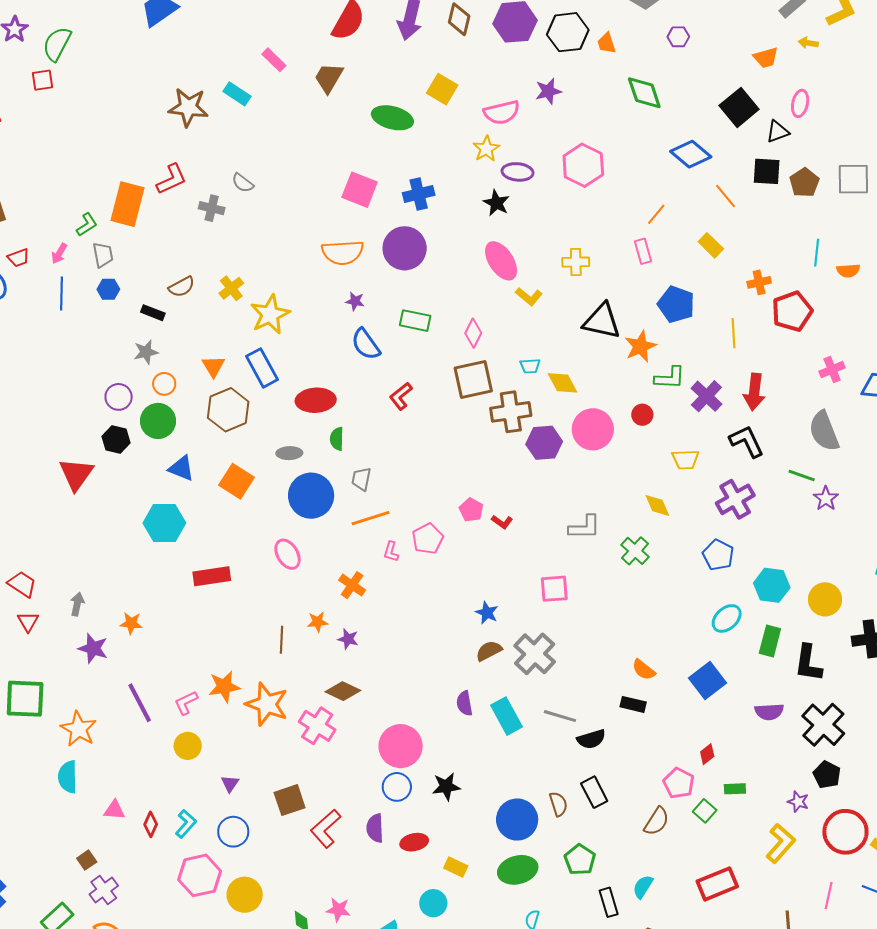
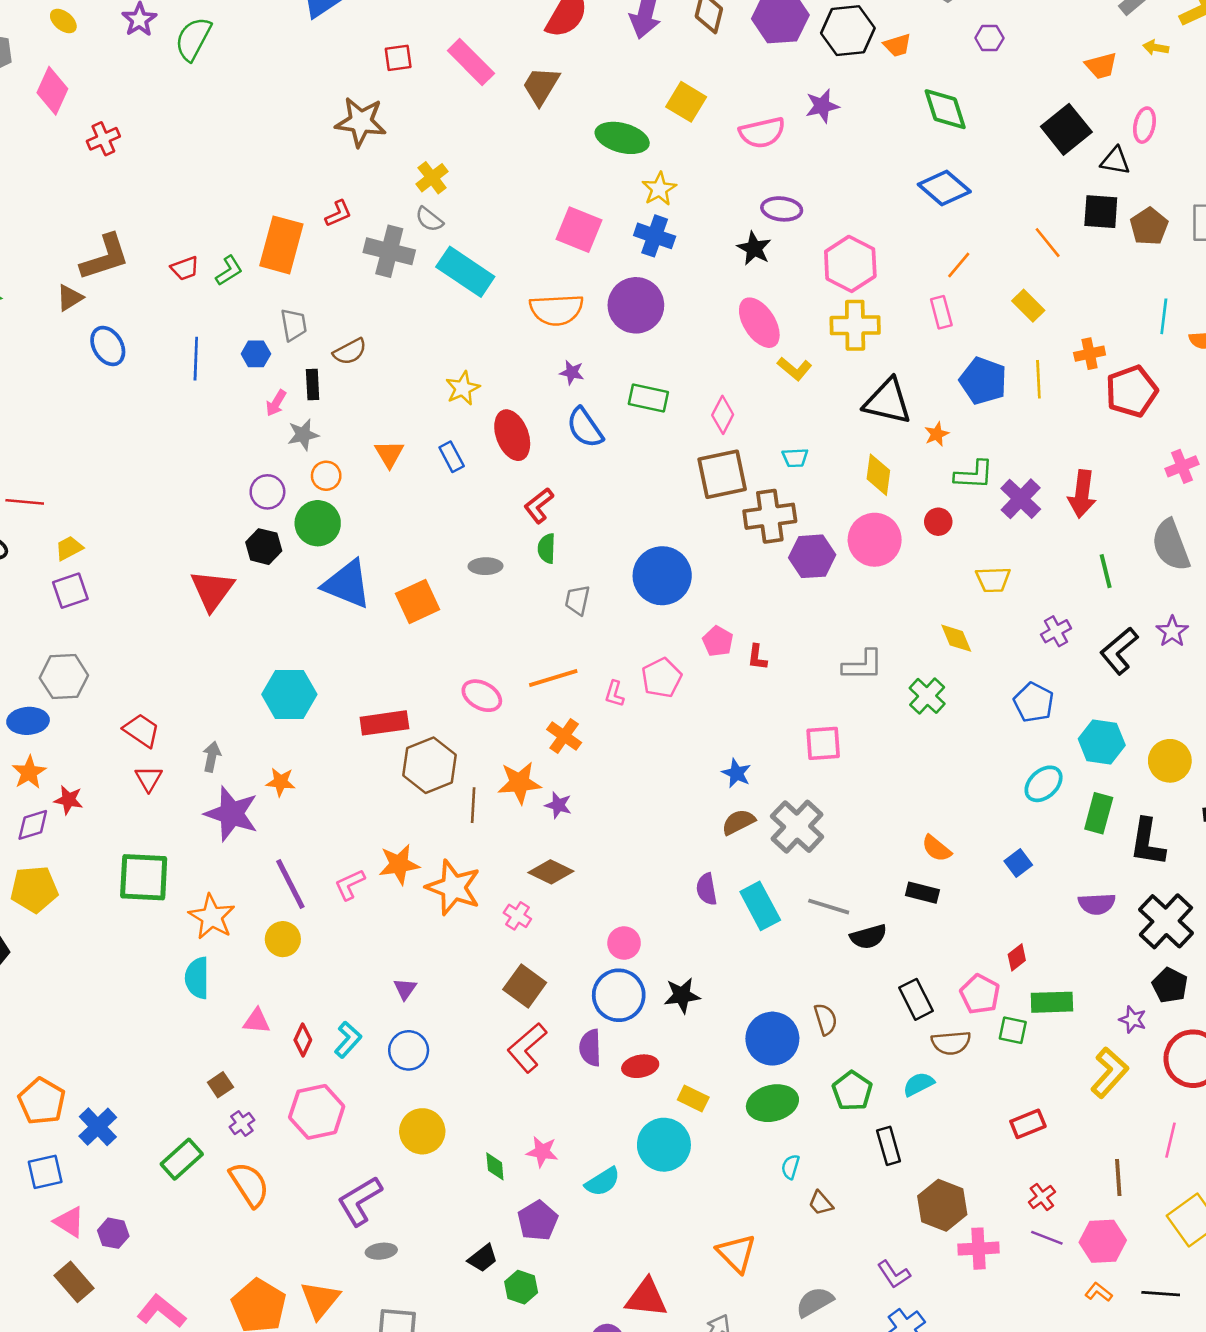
orange trapezoid: (607, 43) -> (897, 45), turned -90
pink rectangle: (274, 60) -> (471, 62), size x1.5
red square: (43, 80) -> (398, 58), moved
cyan rectangle: (237, 94) -> (465, 272), moved, size x1.6
black triangle: (778, 132) -> (1115, 161), turned 30
yellow star: (486, 149) -> (659, 189), moved
blue diamond: (691, 154) -> (944, 188), moved
pink hexagon: (583, 165) -> (850, 264), moved
red L-shape: (172, 179) -> (338, 214), size x0.7
blue cross: (419, 194) -> (655, 236), turned 32
gray cross: (212, 208) -> (389, 251), size x1.5
pink arrow: (59, 253) -> (276, 403), moved
gray trapezoid: (103, 255) -> (294, 325), moved
red trapezoid: (19, 258) -> (185, 268), moved
yellow cross: (576, 262) -> (855, 325), size x1.4
yellow cross: (231, 288) -> (432, 178), moved
black rectangle: (153, 313) -> (313, 384), turned 65
yellow star: (270, 314) -> (463, 388), size x0.7
yellow line: (733, 333) -> (1038, 379), moved
orange star: (640, 346) -> (937, 434), size x0.6
blue rectangle: (262, 368) -> (452, 457), size x0.6
yellow diamond: (562, 383) -> (878, 475), moved, turned 36
red L-shape: (401, 396) -> (539, 505), moved
red ellipse: (316, 400) -> (512, 435), moved, turned 72
brown hexagon: (228, 410) -> (430, 765), moved
black L-shape: (747, 441) -> (1119, 651), moved, turned -105
blue triangle: (181, 468) -> (347, 584), size x1.5
green line: (802, 475) -> (1106, 571), moved, turned 56
orange square: (237, 481) -> (417, 601), turned 32
blue circle: (311, 496) -> (662, 576), moved
purple cross: (735, 499) -> (1056, 631), size x0.6
orange line: (370, 518) -> (553, 678), moved
red L-shape: (502, 522) -> (757, 657), turned 60
cyan hexagon: (164, 523) -> (289, 694), moved
pink ellipse: (287, 554) -> (482, 696), turned -32
orange star: (318, 622) -> (519, 783), size x1.6
purple star: (93, 648) -> (232, 814), size x1.4
blue square: (708, 680) -> (1018, 863), size x0.6
pink cross: (317, 726) -> (517, 916), size x0.6
yellow circle: (188, 746) -> (283, 939), moved
pink circle: (401, 746) -> (624, 943), size x0.6
blue circle: (397, 787) -> (619, 995), size x1.4
green rectangle: (735, 789) -> (1052, 1002), size x1.5
black rectangle: (594, 792) -> (916, 999), moved
brown square: (290, 800) -> (525, 986), moved, turned -36
green square: (705, 811) -> (1013, 1030), turned -30
brown semicircle: (657, 821) -> (951, 1043), turned 52
pink hexagon: (200, 875) -> (317, 1112), moved
red rectangle: (717, 884) -> (1028, 1124), size x0.7
cyan semicircle: (643, 887) -> (919, 1084), moved, turned 30
purple cross: (104, 890) -> (242, 1123), size x0.7
cyan circle: (433, 903) -> (664, 1145), size x1.5

